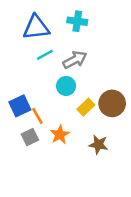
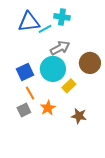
cyan line: (45, 55) -> (45, 29), moved
cyan circle: (66, 86) -> (53, 69), size x1.6
brown circle: (112, 103) -> (90, 63), moved
blue square: (20, 106) -> (25, 72), moved

